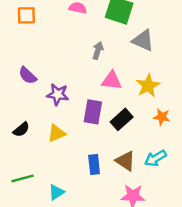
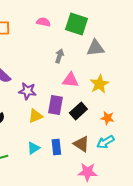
gray triangle: (143, 40) -> (95, 48), turned -30
orange star: (162, 117) -> (107, 118), moved
yellow triangle: (56, 133) -> (35, 116), moved
cyan triangle: (56, 192) -> (33, 148), moved

